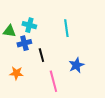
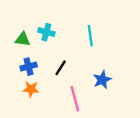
blue cross: (24, 43) -> (29, 67), moved
black line: (41, 55) -> (61, 68), turned 48

